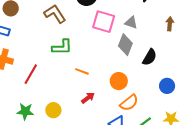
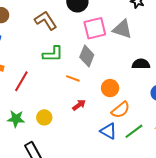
pink square: (104, 22) -> (95, 28), turned -30
gray triangle: (131, 23) -> (122, 29), size x1.5
gray diamond: (125, 45) -> (87, 56), moved
black semicircle: (150, 57) -> (141, 64), turned -120

